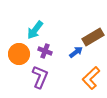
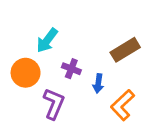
purple cross: (45, 51) -> (71, 69), moved
blue arrow: (76, 52) -> (98, 84), moved, turned 136

